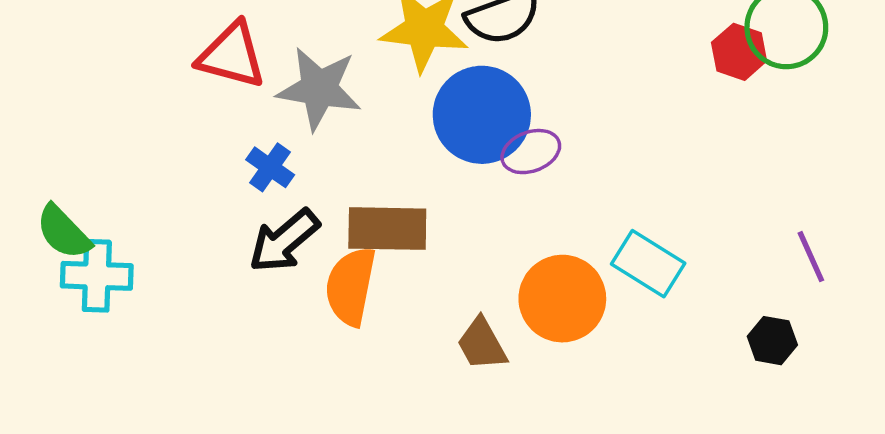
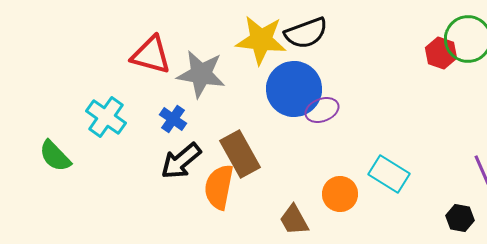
brown rectangle: (387, 229) -> (240, 154), turned 60
cyan cross: (97, 276) -> (106, 117), moved, turned 33
orange circle: (562, 299) -> (340, 194), size x0.7

